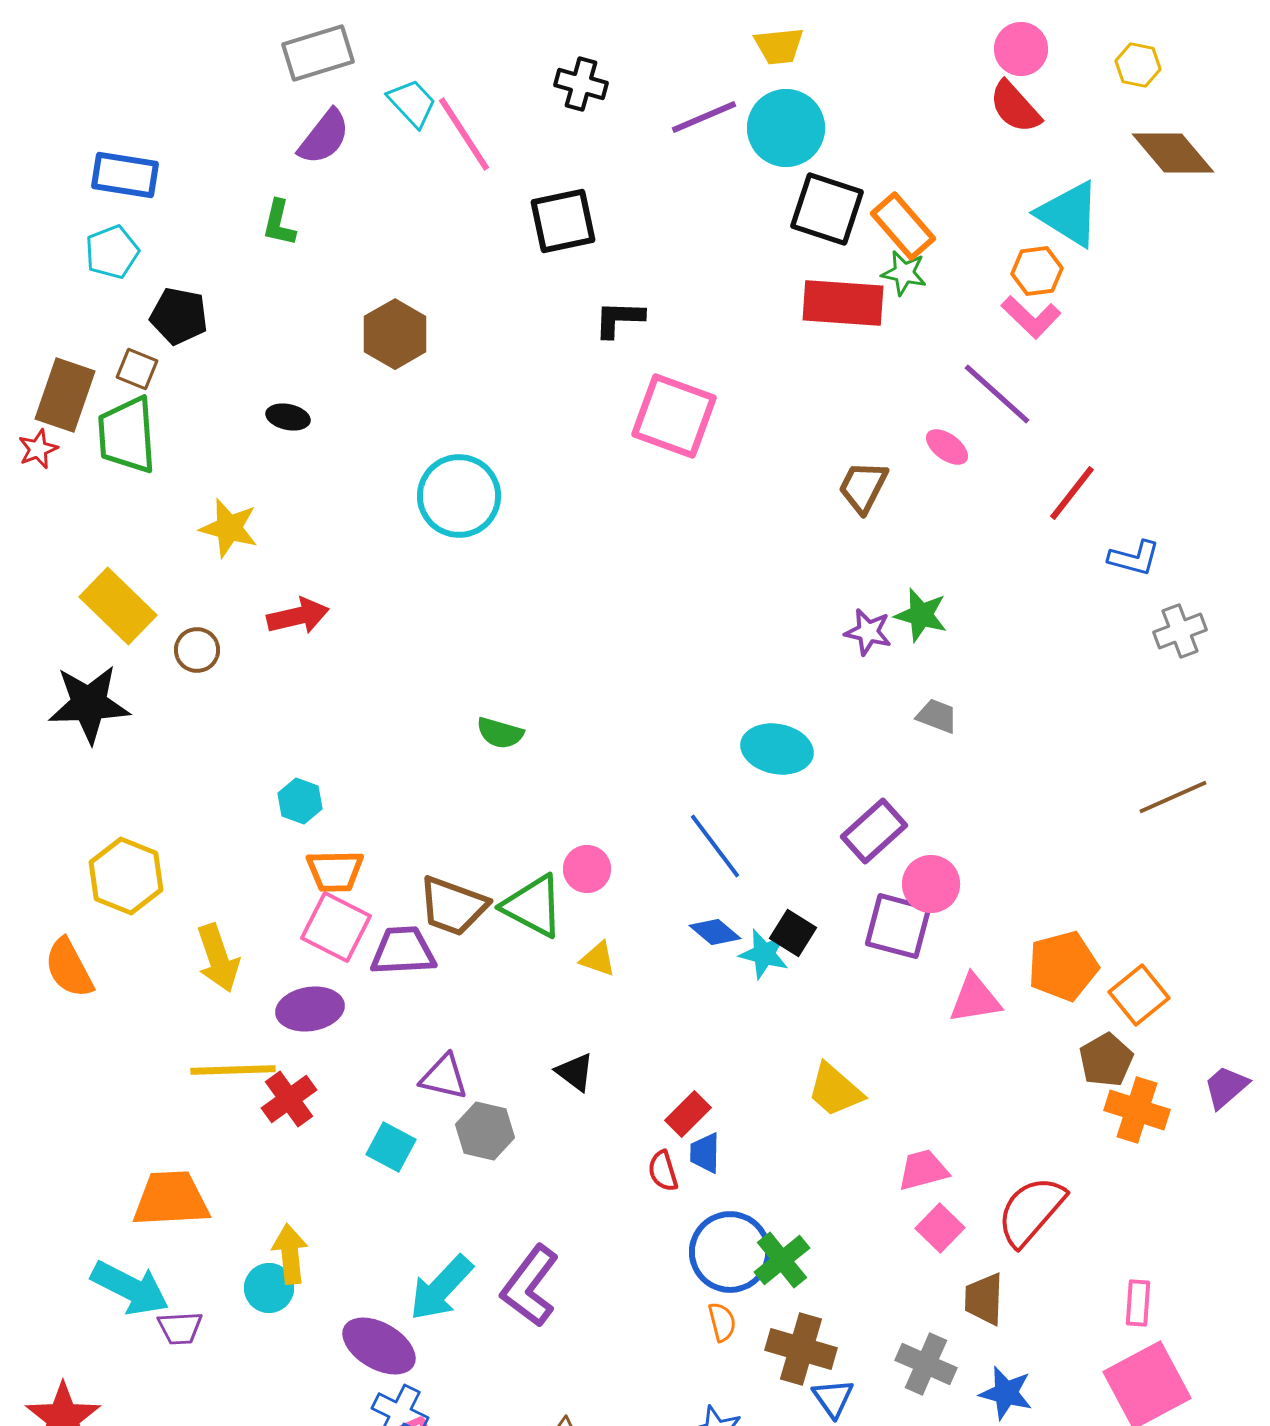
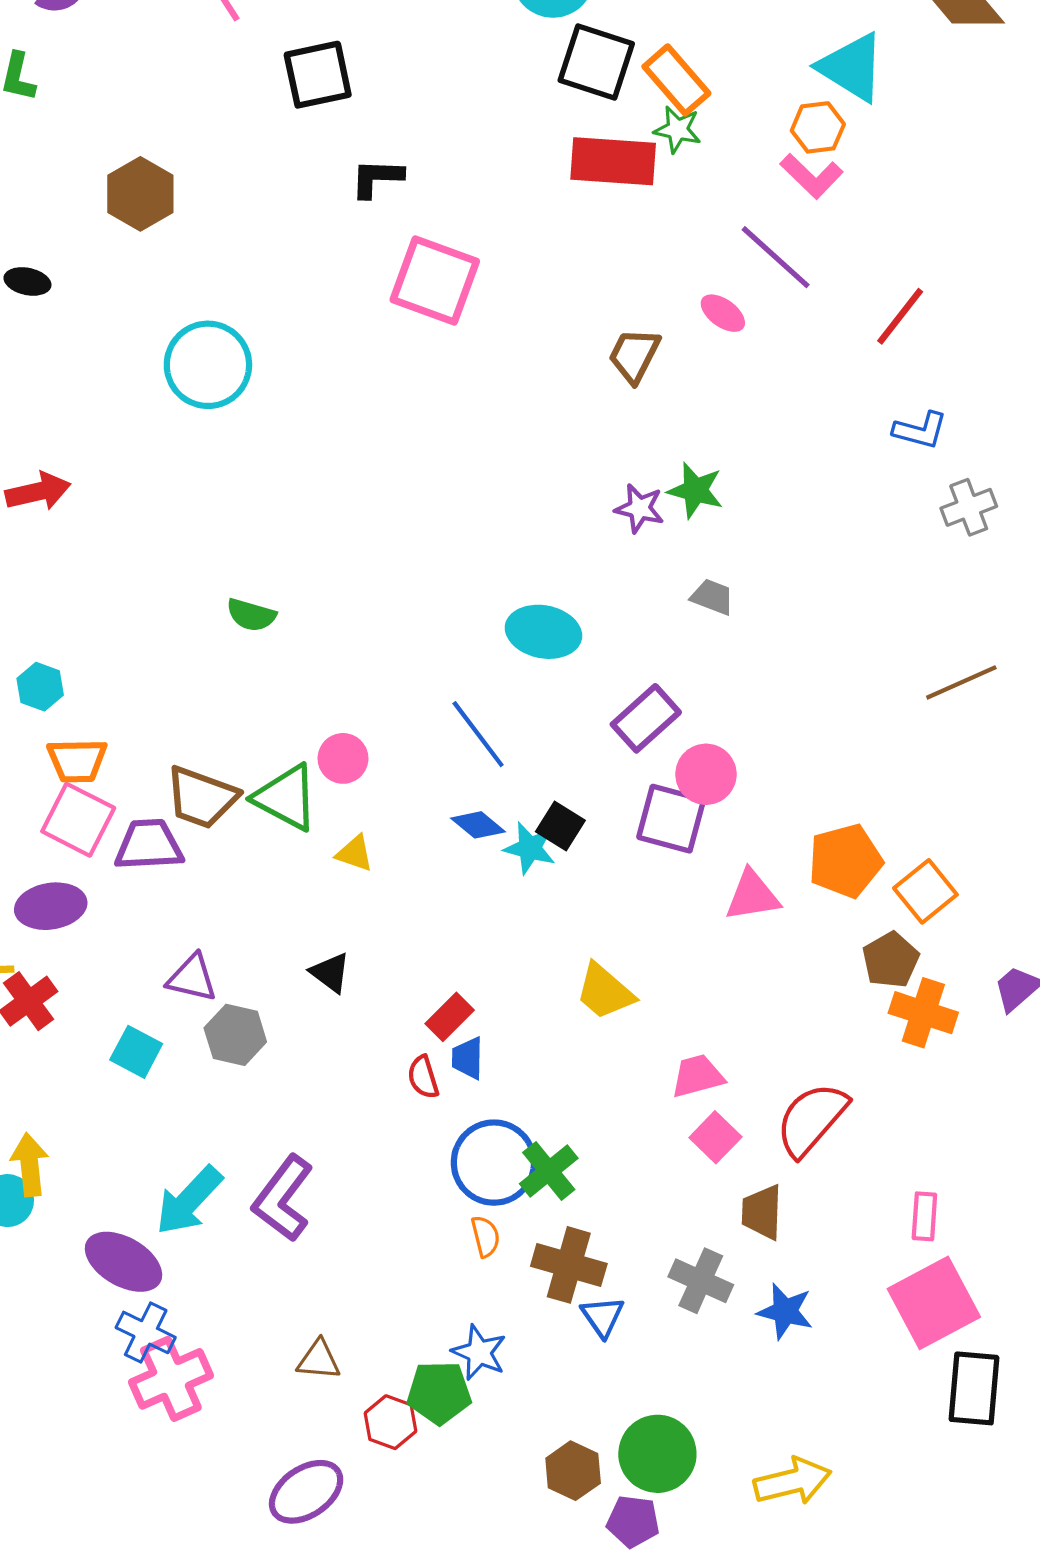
red line: (1072, 493) -> (900, 316), moved

